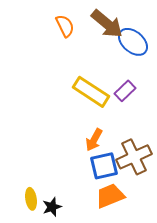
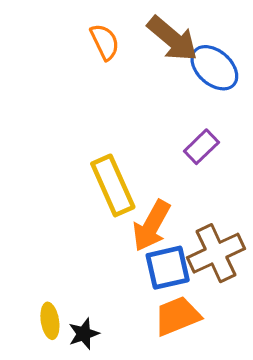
yellow rectangle: (91, 92) -> (113, 185), moved, turned 33
orange arrow: (94, 140) -> (151, 226), size x1.4

